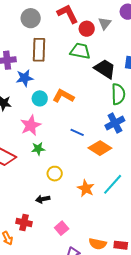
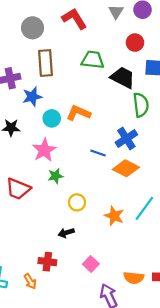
gray triangle: (105, 23) -> (116, 12), moved
red circle: (87, 29) -> (135, 43), moved
blue cross: (115, 123) -> (126, 138), moved

